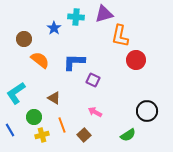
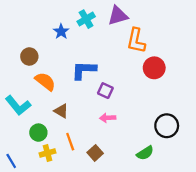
cyan cross: (76, 17) -> (86, 19), turned -35
brown circle: (24, 39) -> (29, 56), moved
orange semicircle: (40, 60) -> (45, 81), moved
cyan L-shape: (16, 93) -> (18, 105), turned -95
pink arrow: (95, 112) -> (108, 118), moved, turned -32
blue line: (10, 130) -> (11, 161), moved

